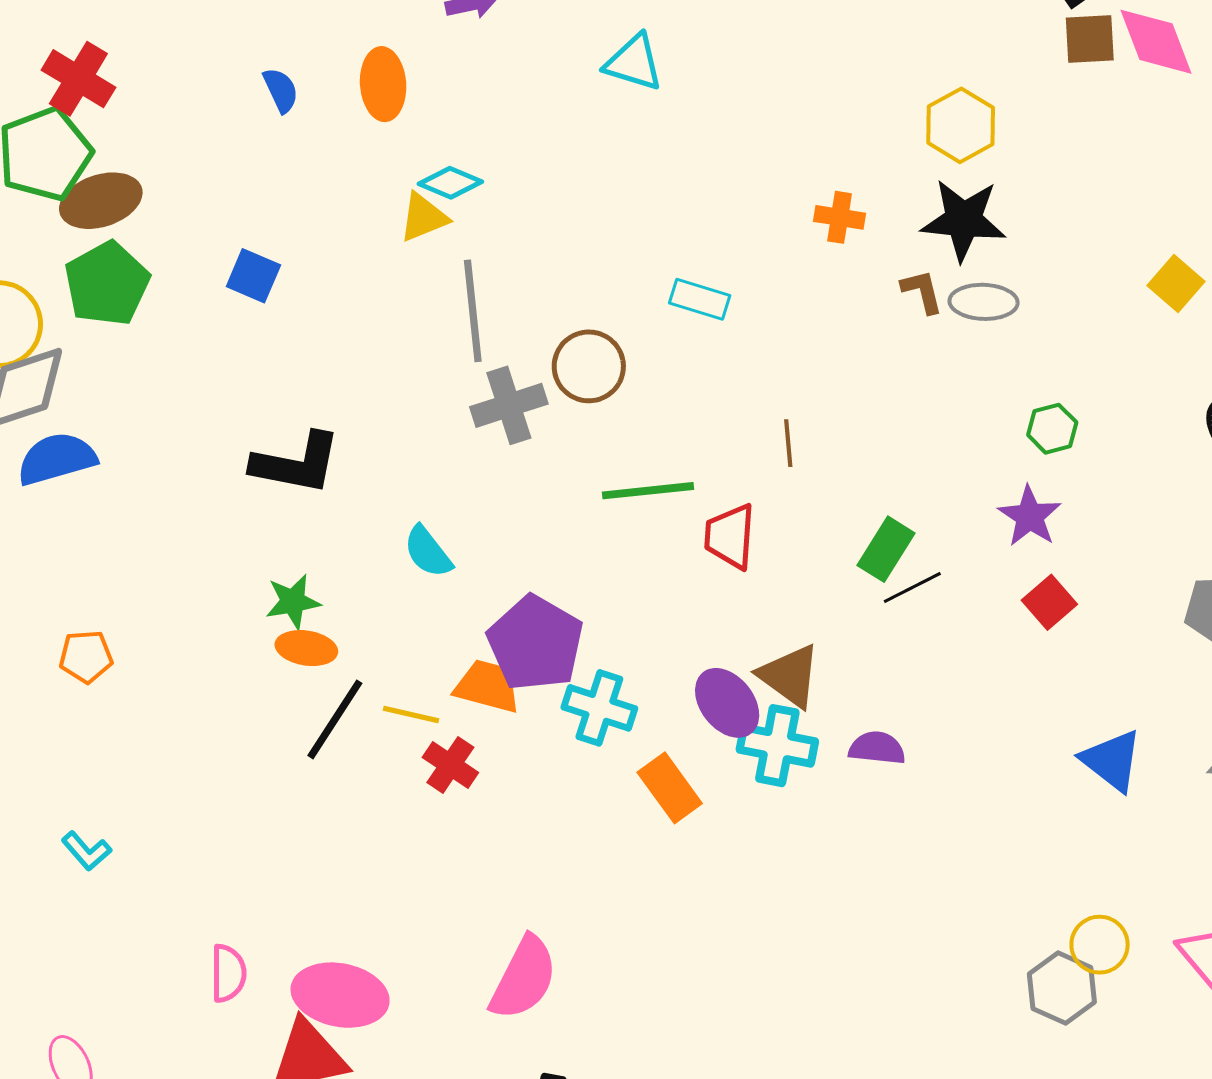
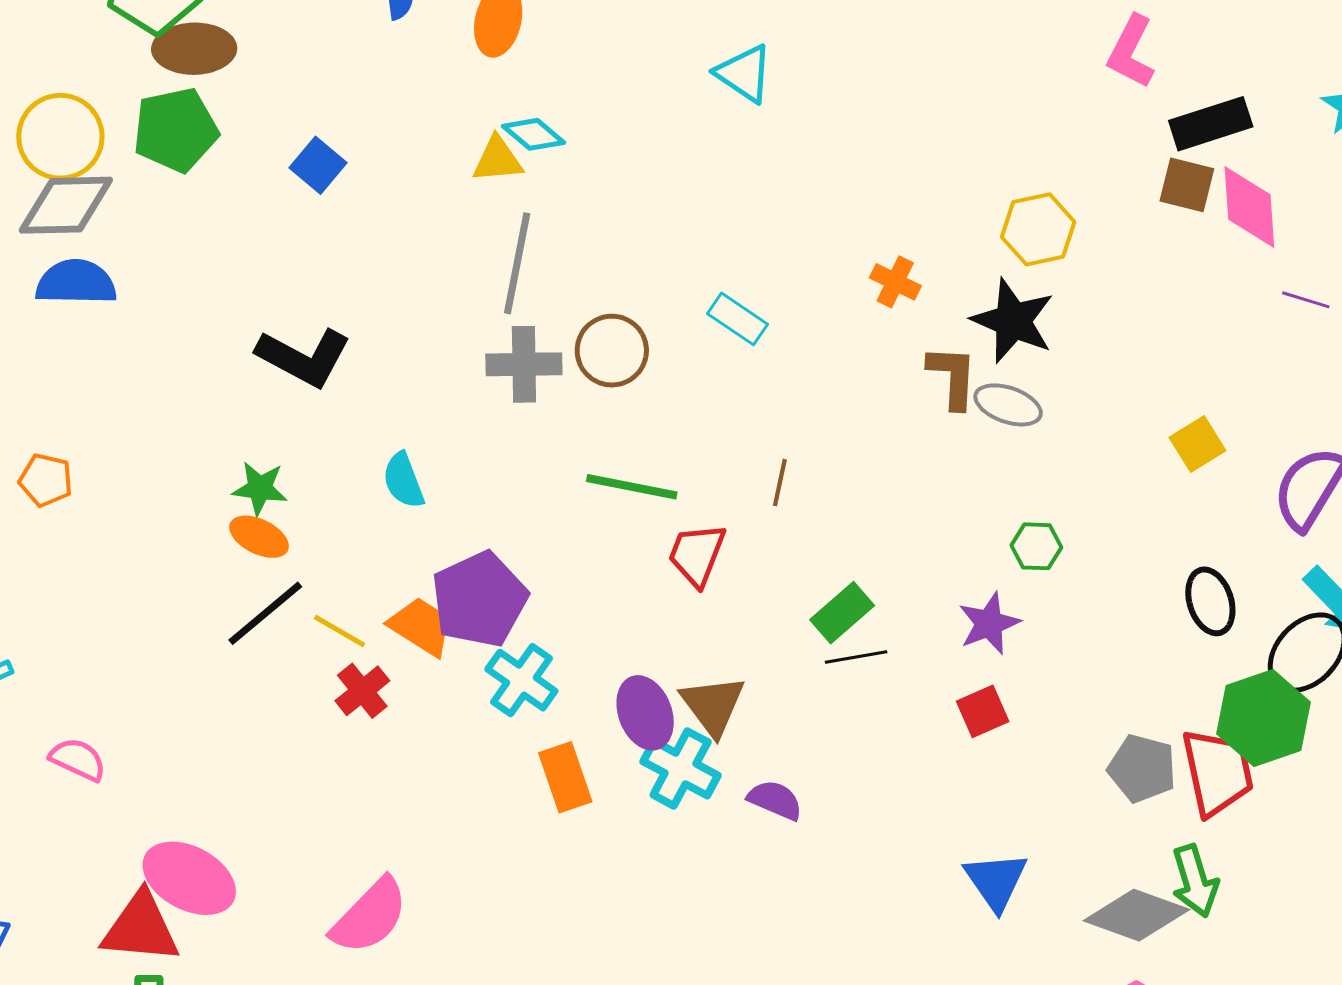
brown L-shape: (922, 291) -> (952, 377), size x1.4
pink semicircle: (228, 973) -> (78, 759), moved, turned -82

